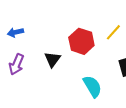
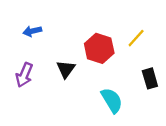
blue arrow: (15, 32) -> (32, 31), moved

